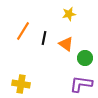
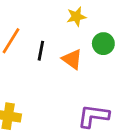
green circle: (85, 58) -> (103, 44), moved

